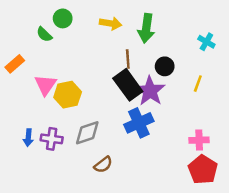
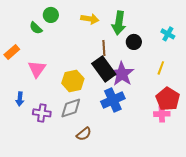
black circle: (165, 66) -> (134, 42), moved
yellow hexagon: (68, 95) -> (73, 81), moved
blue arrow: (28, 138) -> (20, 99), moved
red pentagon: (203, 170) -> (168, 99), moved

